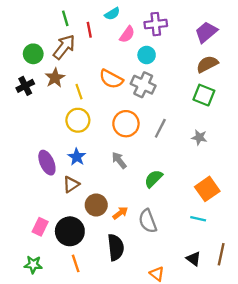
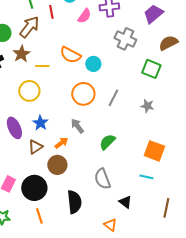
cyan circle: (147, 55) -> (93, 64), moved
brown semicircle: (207, 64) -> (168, 43), moved
gray cross: (143, 85) -> (125, 39), moved
yellow line: (79, 92) -> (42, 66), turned -72
yellow circle: (78, 120) -> (29, 91), moved
orange square: (207, 189) -> (154, 151), turned -35
orange arrow: (120, 213) -> (61, 143), moved
black triangle: (194, 259) -> (125, 202), moved

